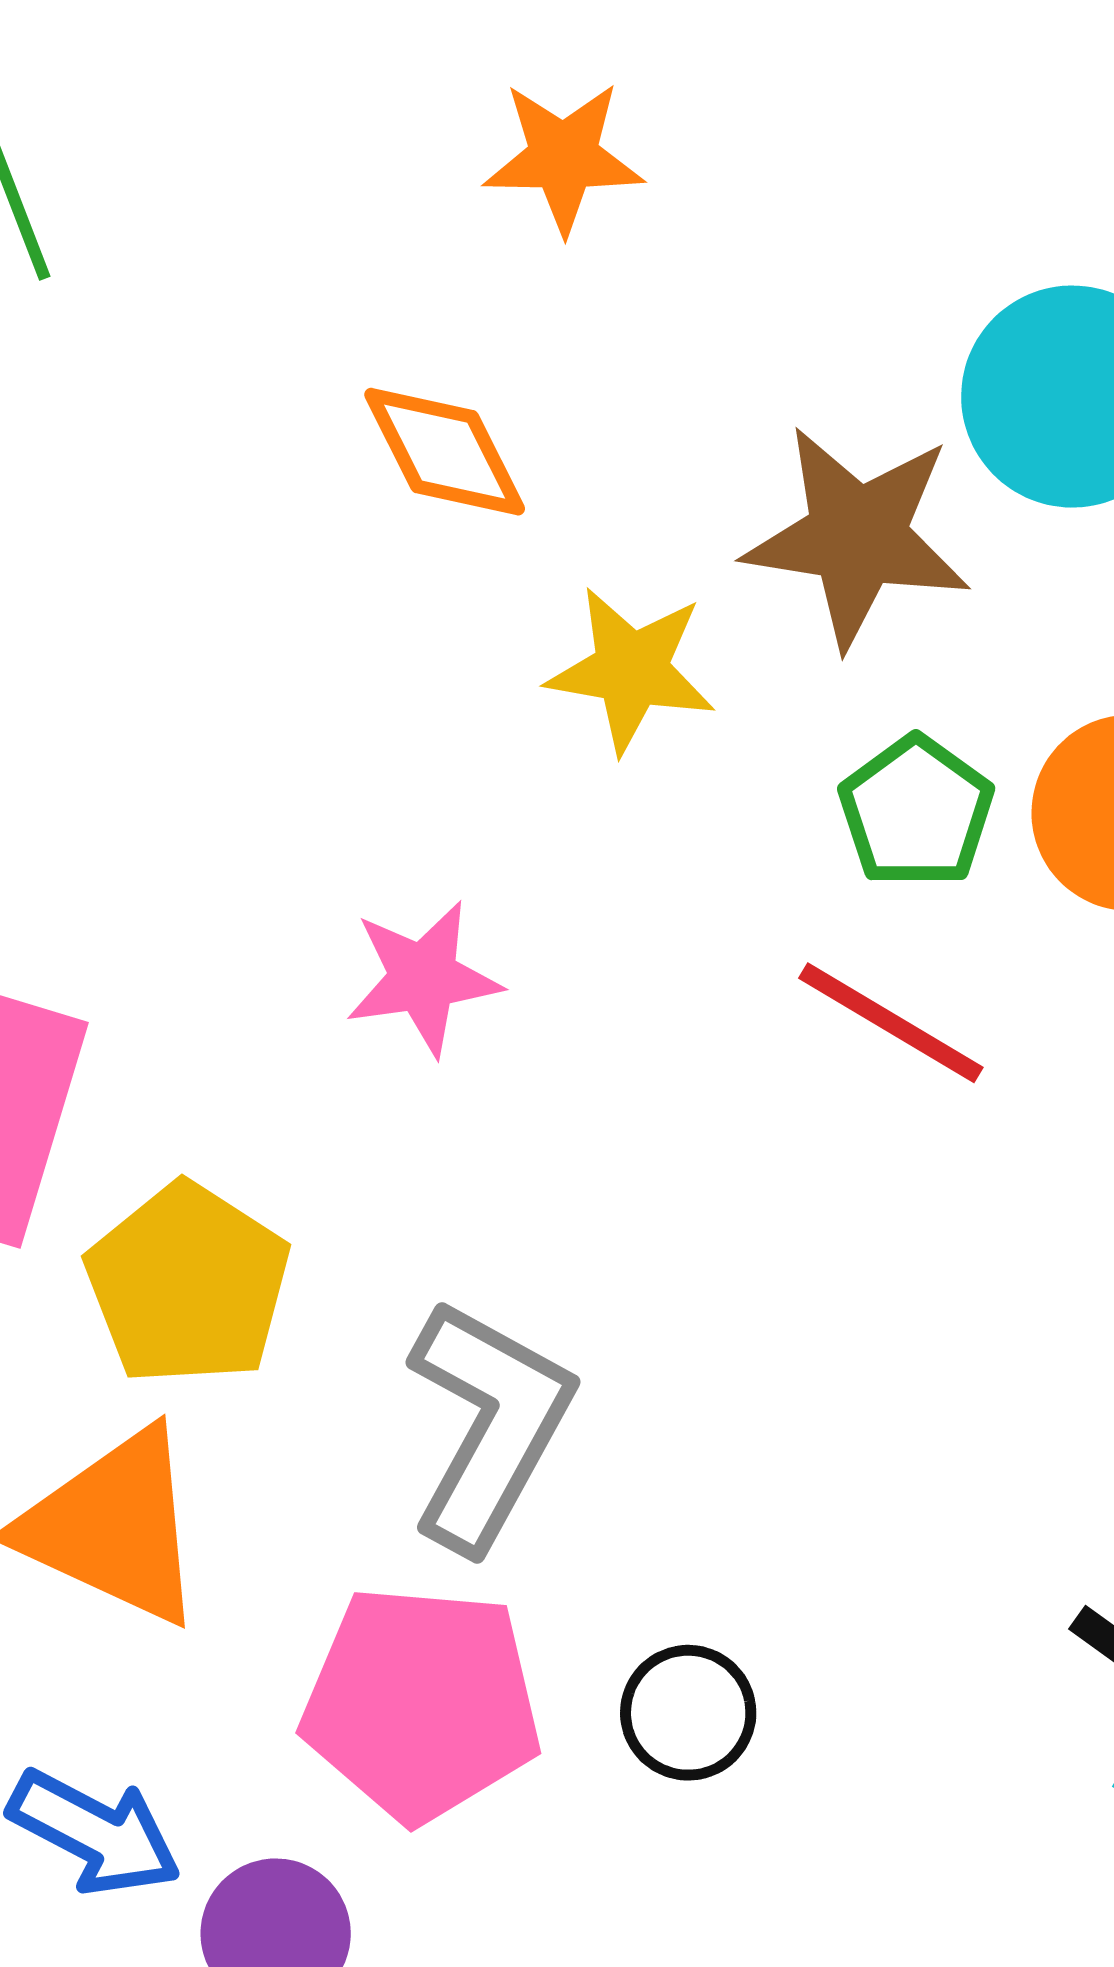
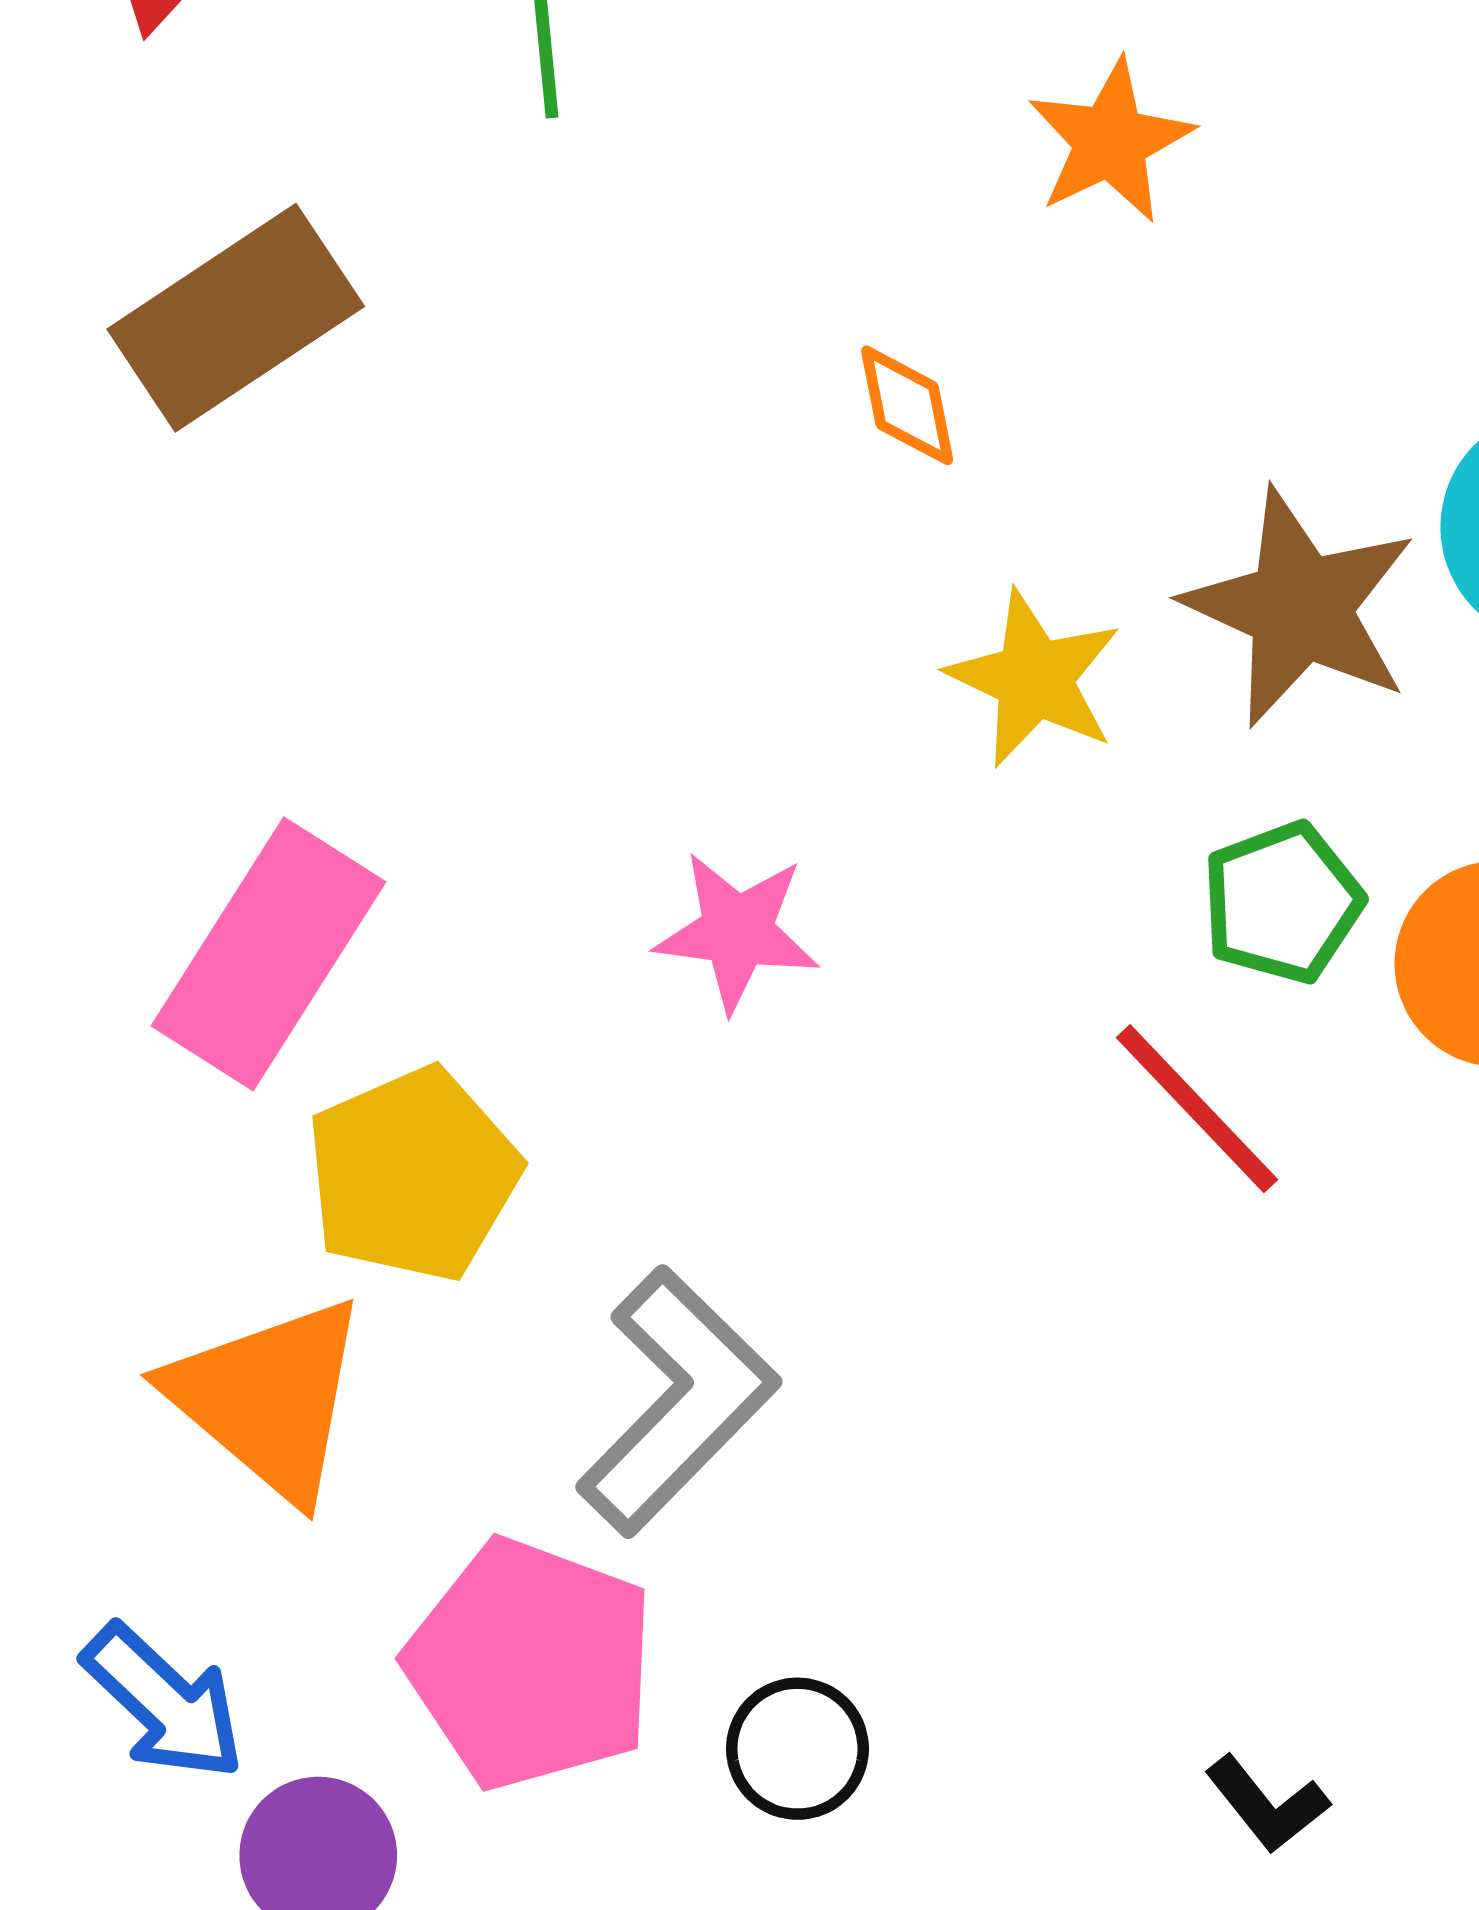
orange star: (563, 157) -> (1110, 141), turned 30
orange diamond: (445, 452) -> (907, 405), size x0.7

